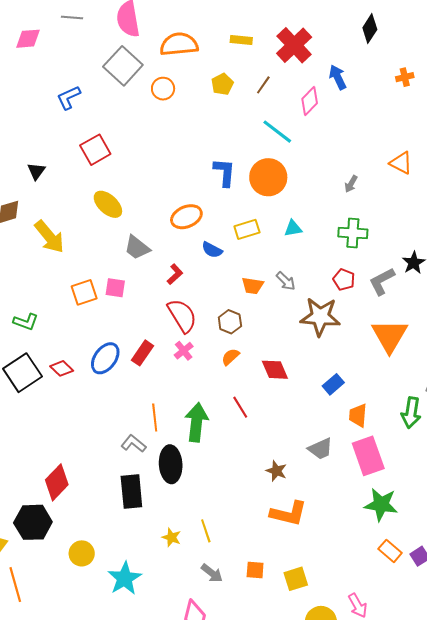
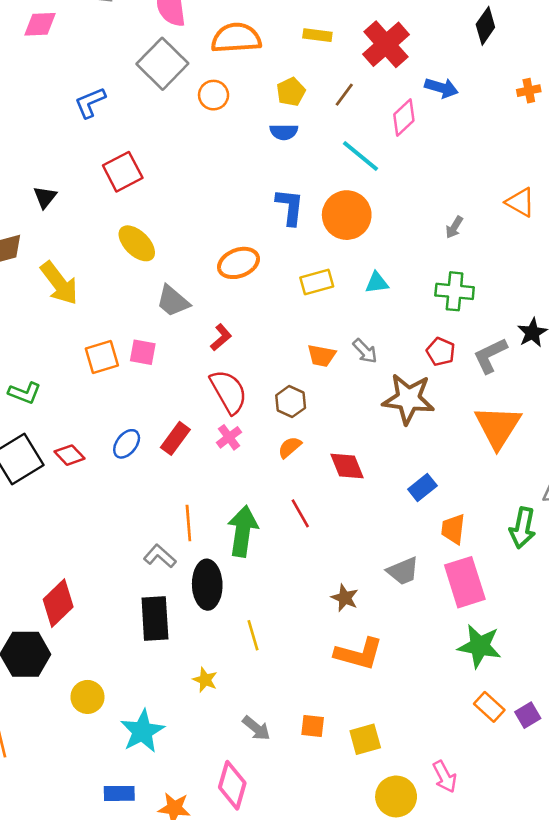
blue arrow: (338, 77) -> (441, 88), turned 130
blue semicircle: (212, 250) -> (284, 132), moved, turned -30
blue ellipse: (105, 358) -> (127, 444), size x0.7
yellow line: (206, 531) -> (253, 635), moved

